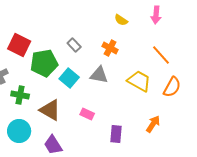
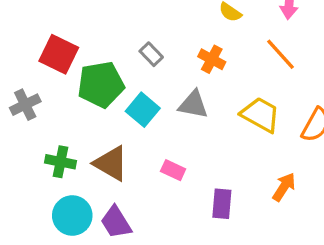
orange line: (161, 55) -> (281, 54), moved
green cross: (20, 95) -> (60, 162), moved
cyan circle: (19, 131) -> (72, 216), moved

